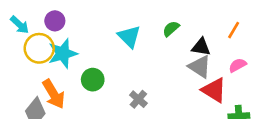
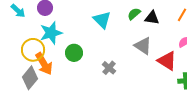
black triangle: (201, 47) -> (152, 18), moved
yellow circle: (39, 48) -> (33, 50), moved
gray triangle: (200, 67) -> (143, 46), moved

